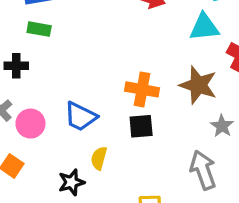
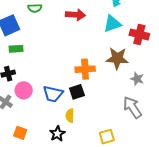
pink circle: (30, 124) -> (24, 90), moved
black square: (141, 126) -> (77, 92), moved

